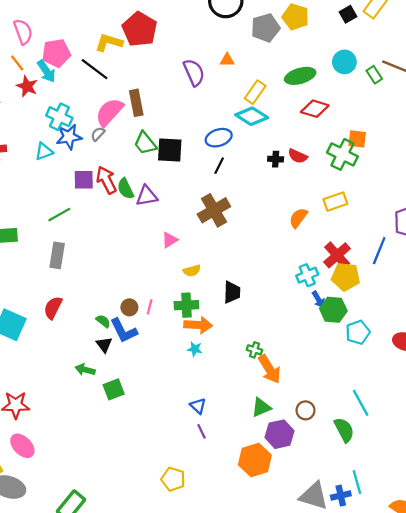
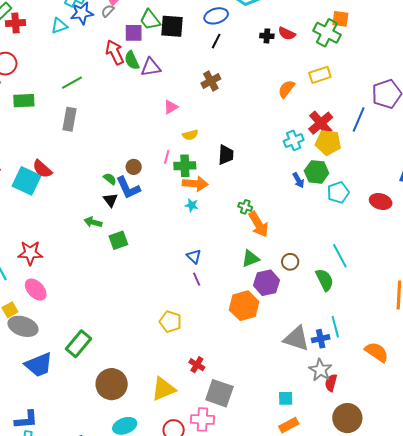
purple square: (84, 180) -> (134, 33), moved
brown cross: (214, 210) -> (211, 81), size x0.7
blue arrow: (318, 299) -> (298, 180), moved
pink line: (150, 307) -> (167, 157), moved
red semicircle: (53, 308) -> (42, 169), moved, turned -75

